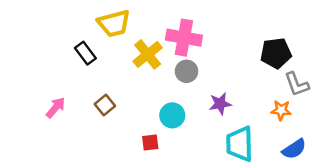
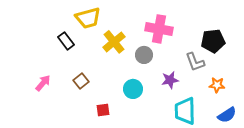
pink cross: (184, 38) -> (159, 29), moved
gray L-shape: (297, 84) -> (195, 62), moved
red square: (150, 143) -> (103, 110), moved

